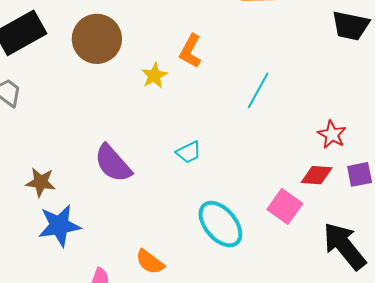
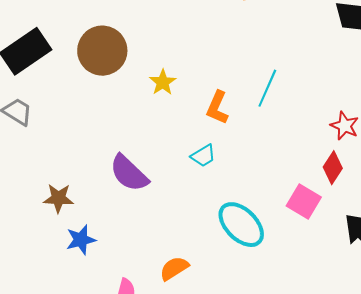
orange L-shape: (190, 51) -> (217, 108), moved
red diamond: (317, 175) -> (333, 168), turned -56
blue star: (59, 226) -> (81, 240), size x0.7
orange semicircle: (150, 262) -> (174, 268), turned 116

